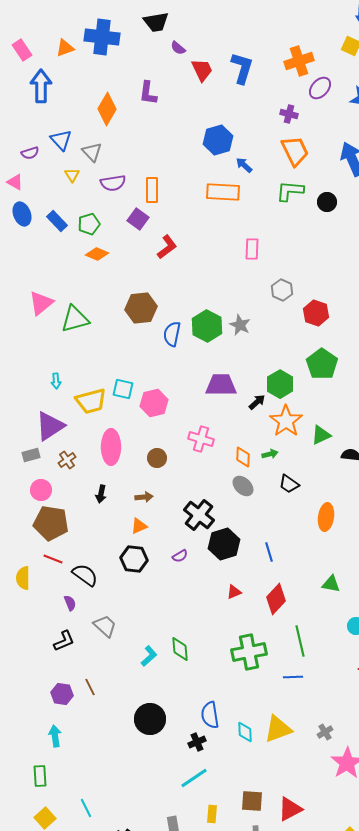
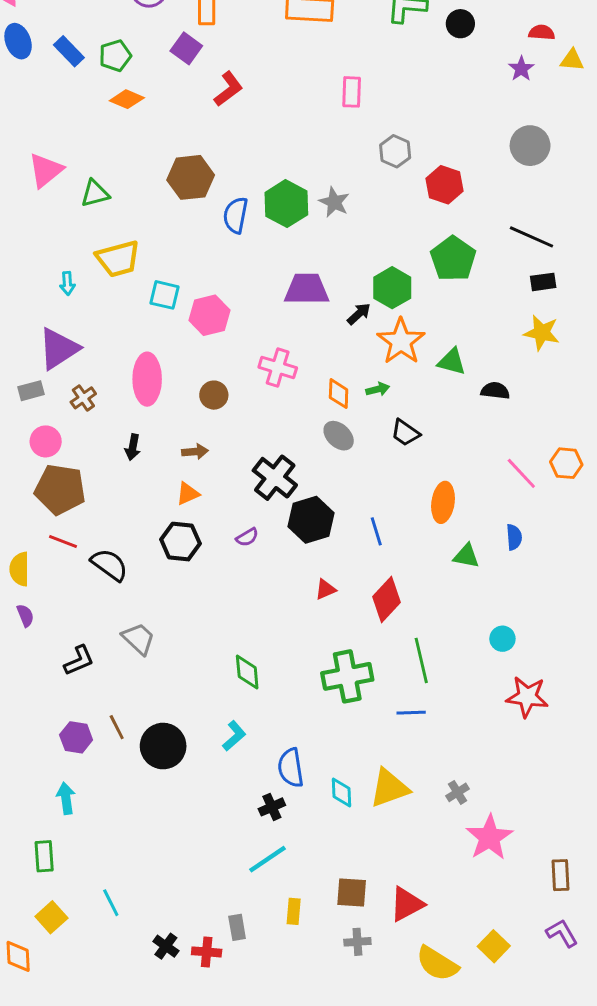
green triangle: (75, 319) -> (95, 193), size x0.7
yellow trapezoid: (91, 401) -> (118, 259), moved
green triangle: (321, 435) -> (452, 362), turned 40
orange ellipse: (326, 517) -> (443, 502), moved
green triangle: (331, 584) -> (466, 556), moved
purple semicircle: (70, 603) -> (25, 615), moved
cyan L-shape: (149, 656) -> (234, 736), moved
black circle: (150, 719) -> (163, 746), moved

